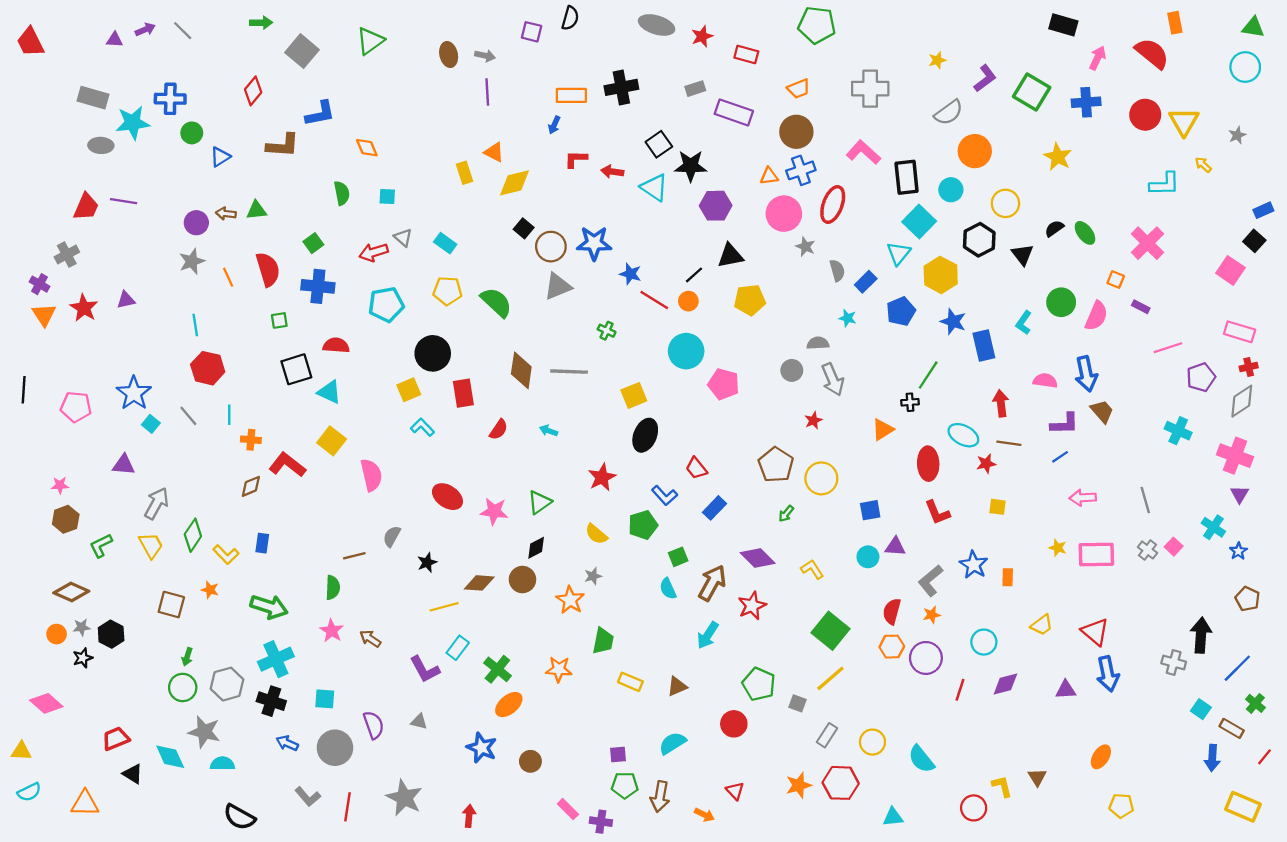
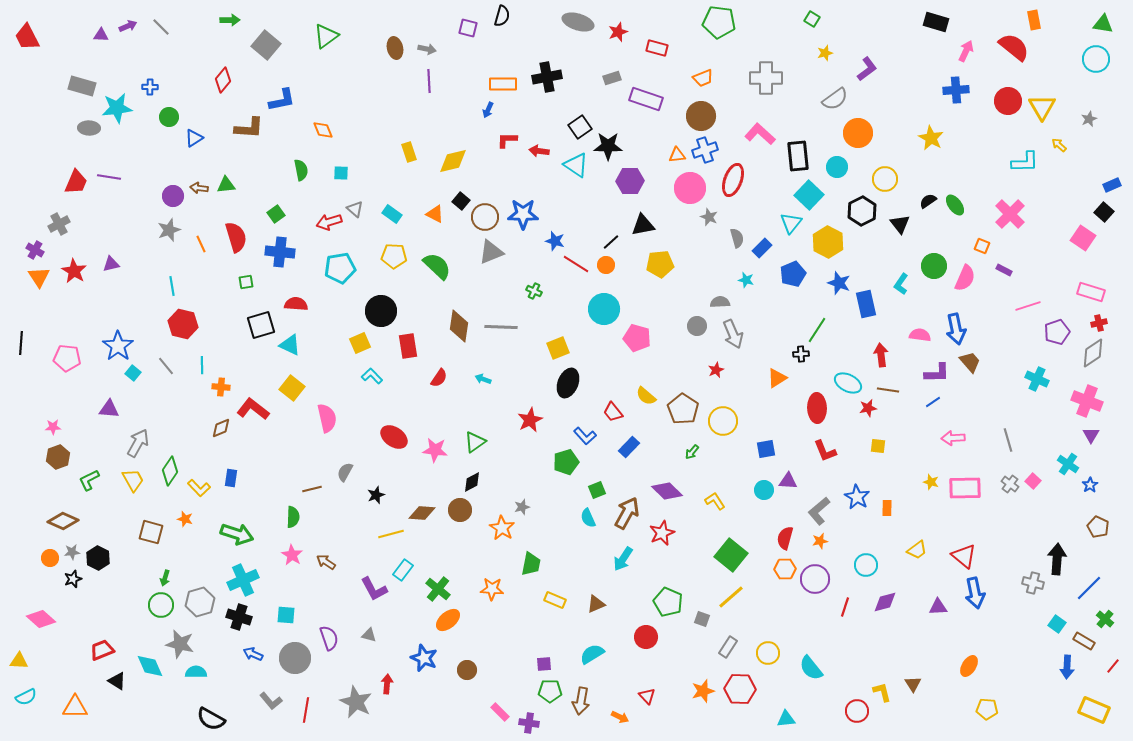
green square: (1032, 92) -> (812, 19), moved, size x0.5
blue cross: (170, 99) -> (150, 87), size x0.6
orange triangle: (494, 152) -> (435, 214), moved
yellow semicircle: (596, 534) -> (646, 396), moved
red arrow: (469, 816) -> (387, 684), moved

